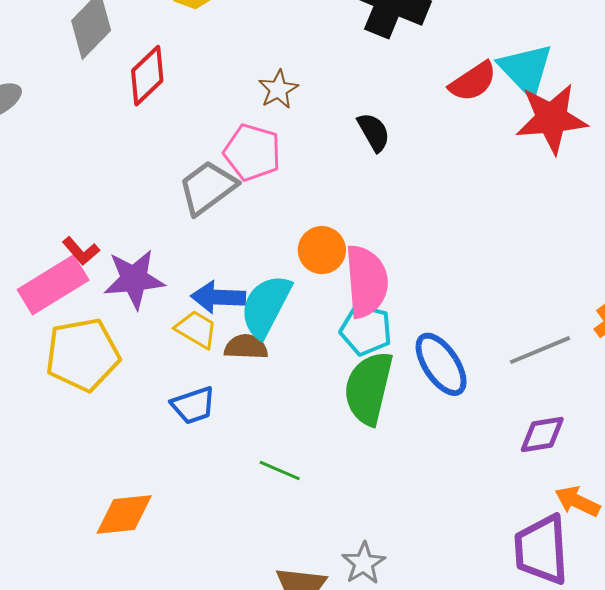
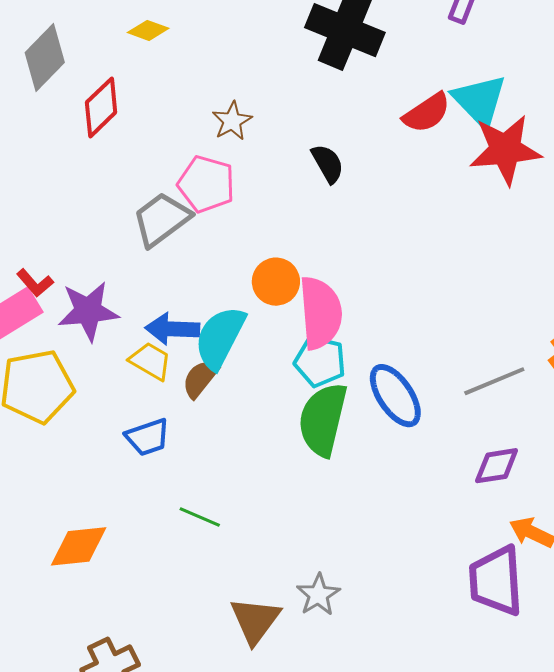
brown semicircle: (246, 347) -> (200, 379), turned -54
green line: (280, 471) -> (200, 517), moved

